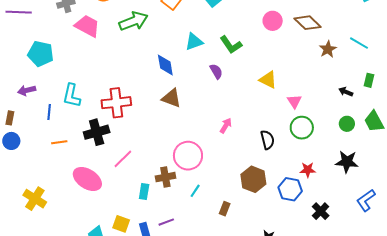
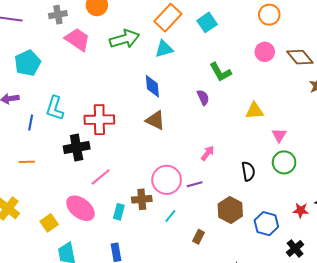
cyan triangle: (194, 42) -> (164, 49), moved
cyan pentagon: (41, 54) -> (28, 63), turned 30
yellow triangle: (268, 80) -> (255, 111), turned -36
orange line: (59, 142) -> (27, 162), moved
red star: (308, 170) -> (301, 210), moved
pink ellipse: (87, 179) -> (80, 208), moved
purple line: (166, 222) -> (195, 184), moved
yellow square: (121, 224) -> (49, 223), moved, turned 30

